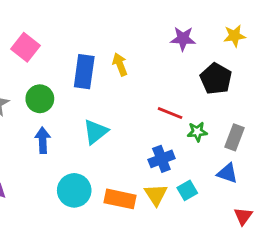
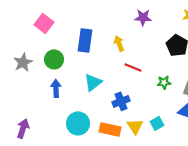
purple star: (183, 39) -> (143, 17), moved
yellow arrow: (120, 64) -> (119, 43), moved
red line: (170, 113) -> (133, 67), moved
blue cross: (161, 159) -> (121, 101), moved

